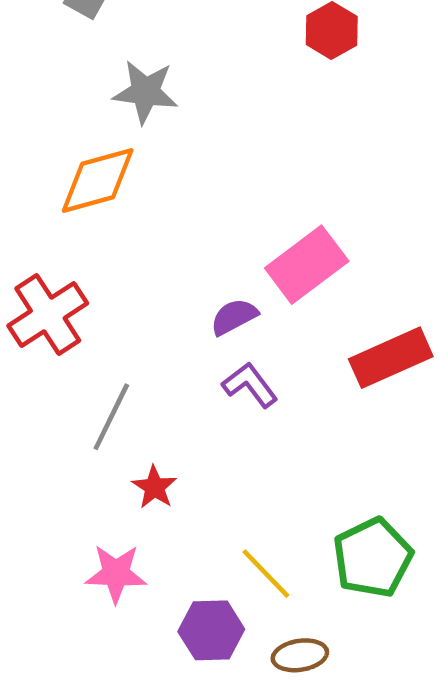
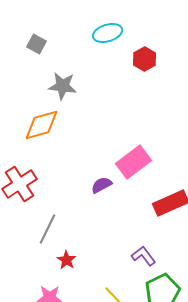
purple L-shape: (250, 385) -> (144, 256), moved

